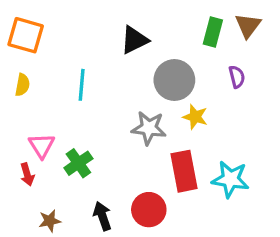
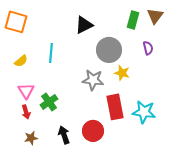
yellow semicircle: (22, 85) -> (21, 61), moved, turned 40
red arrow: (27, 174) -> (26, 112), moved

